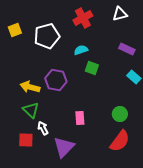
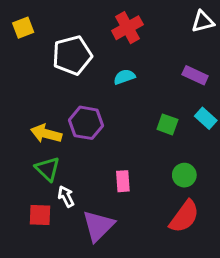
white triangle: (120, 14) -> (203, 21), moved
yellow square: (15, 30) -> (23, 28), moved
green square: (92, 68) -> (167, 124), moved

